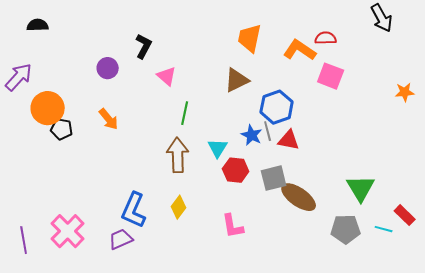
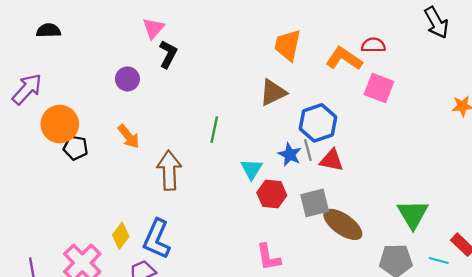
pink triangle: (167, 76) -> (153, 28), moved, turned 30
brown arrow: (178, 155) -> (169, 170), moved
yellow diamond: (179, 207) -> (121, 236), moved

